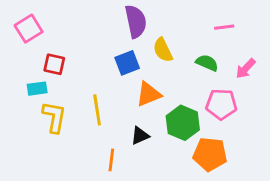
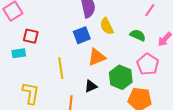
pink line: (224, 27) -> (150, 10), turned -48
pink pentagon: (221, 104) -> (148, 64), turned 30
yellow L-shape: (54, 117) -> (31, 93), moved

